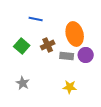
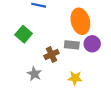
brown cross: (48, 45) -> (51, 54), moved
gray star: (23, 83) -> (34, 74), moved

